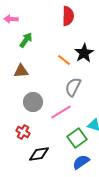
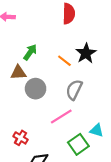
green arrow: (26, 40) -> (30, 52), moved
gray circle: (33, 102) -> (36, 89), moved

